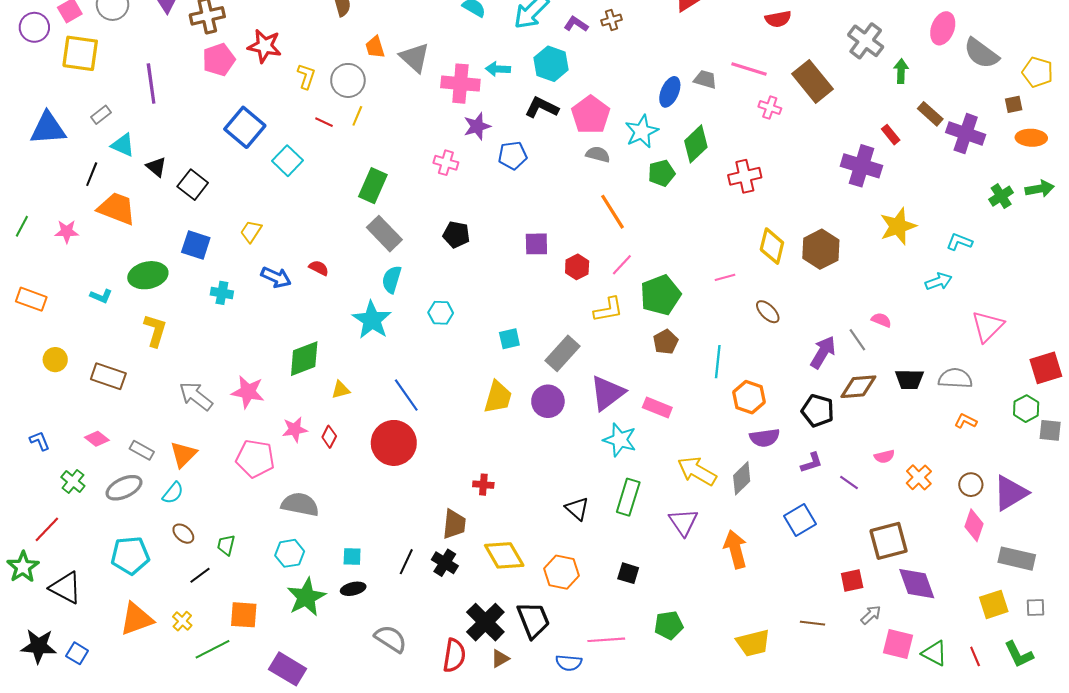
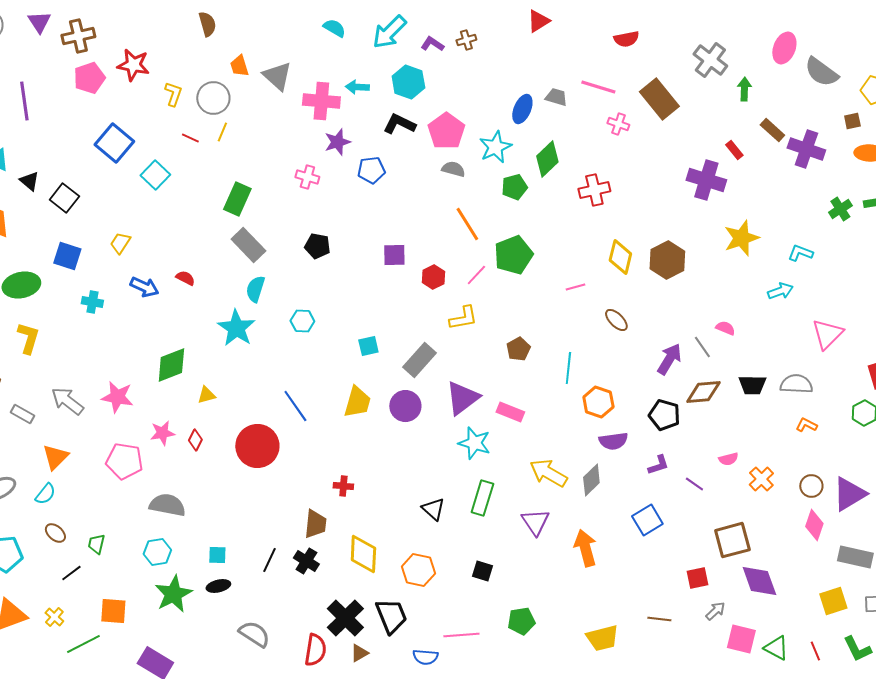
green pentagon: (660, 295) -> (513, 255), moved
blue line: (406, 395) -> (295, 406), moved
gray rectangle: (142, 450) -> (22, 414), moved
yellow diamond: (504, 555) -> (363, 554), turned 33

